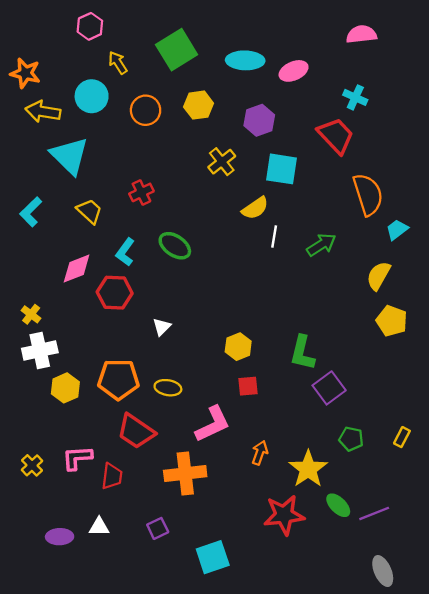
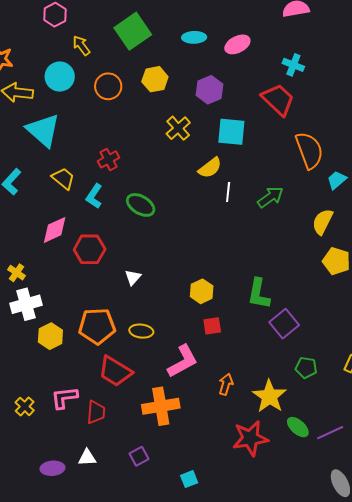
cyan ellipse: (245, 60) -> (194, 37), size x0.7
cyan L-shape: (125, 252) -> (94, 196), moved
cyan square: (213, 557) -> (189, 479), size x0.6

